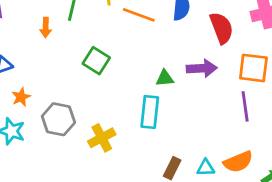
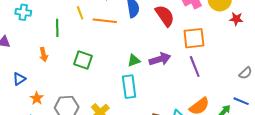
orange arrow: (46, 28) -> (44, 55), moved
purple arrow: (202, 68) -> (160, 59), moved

